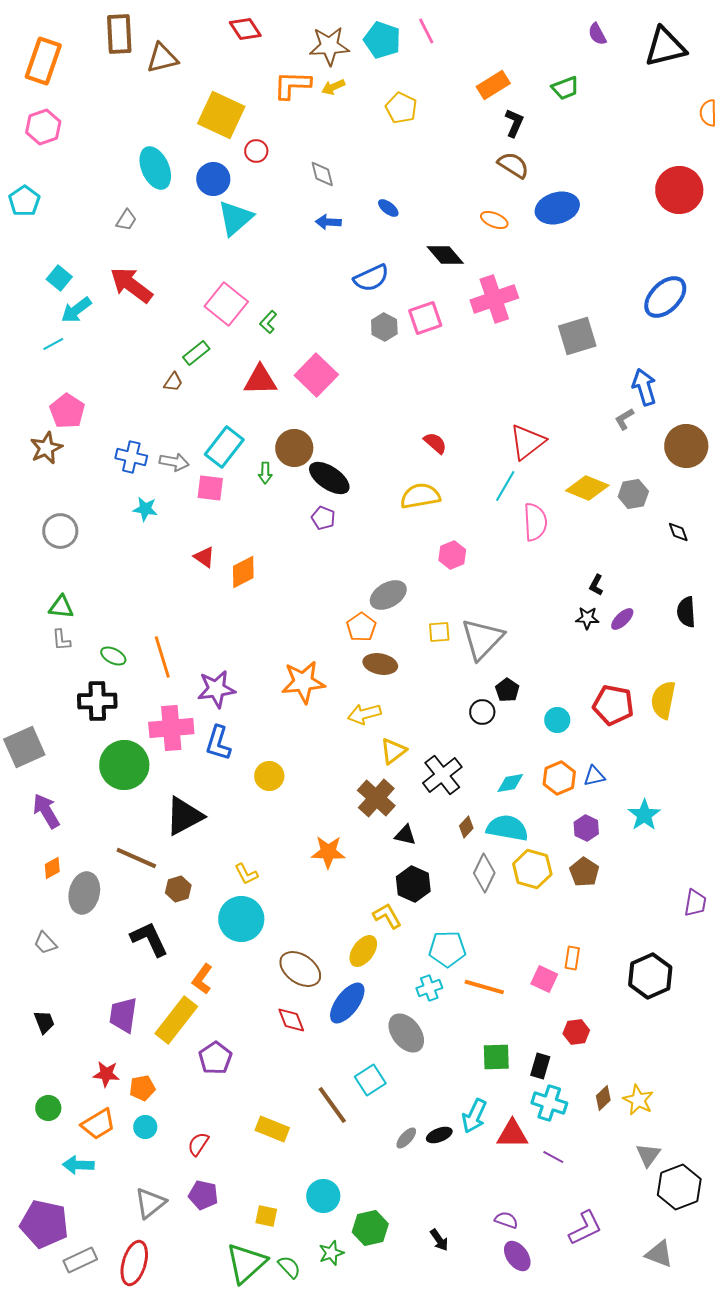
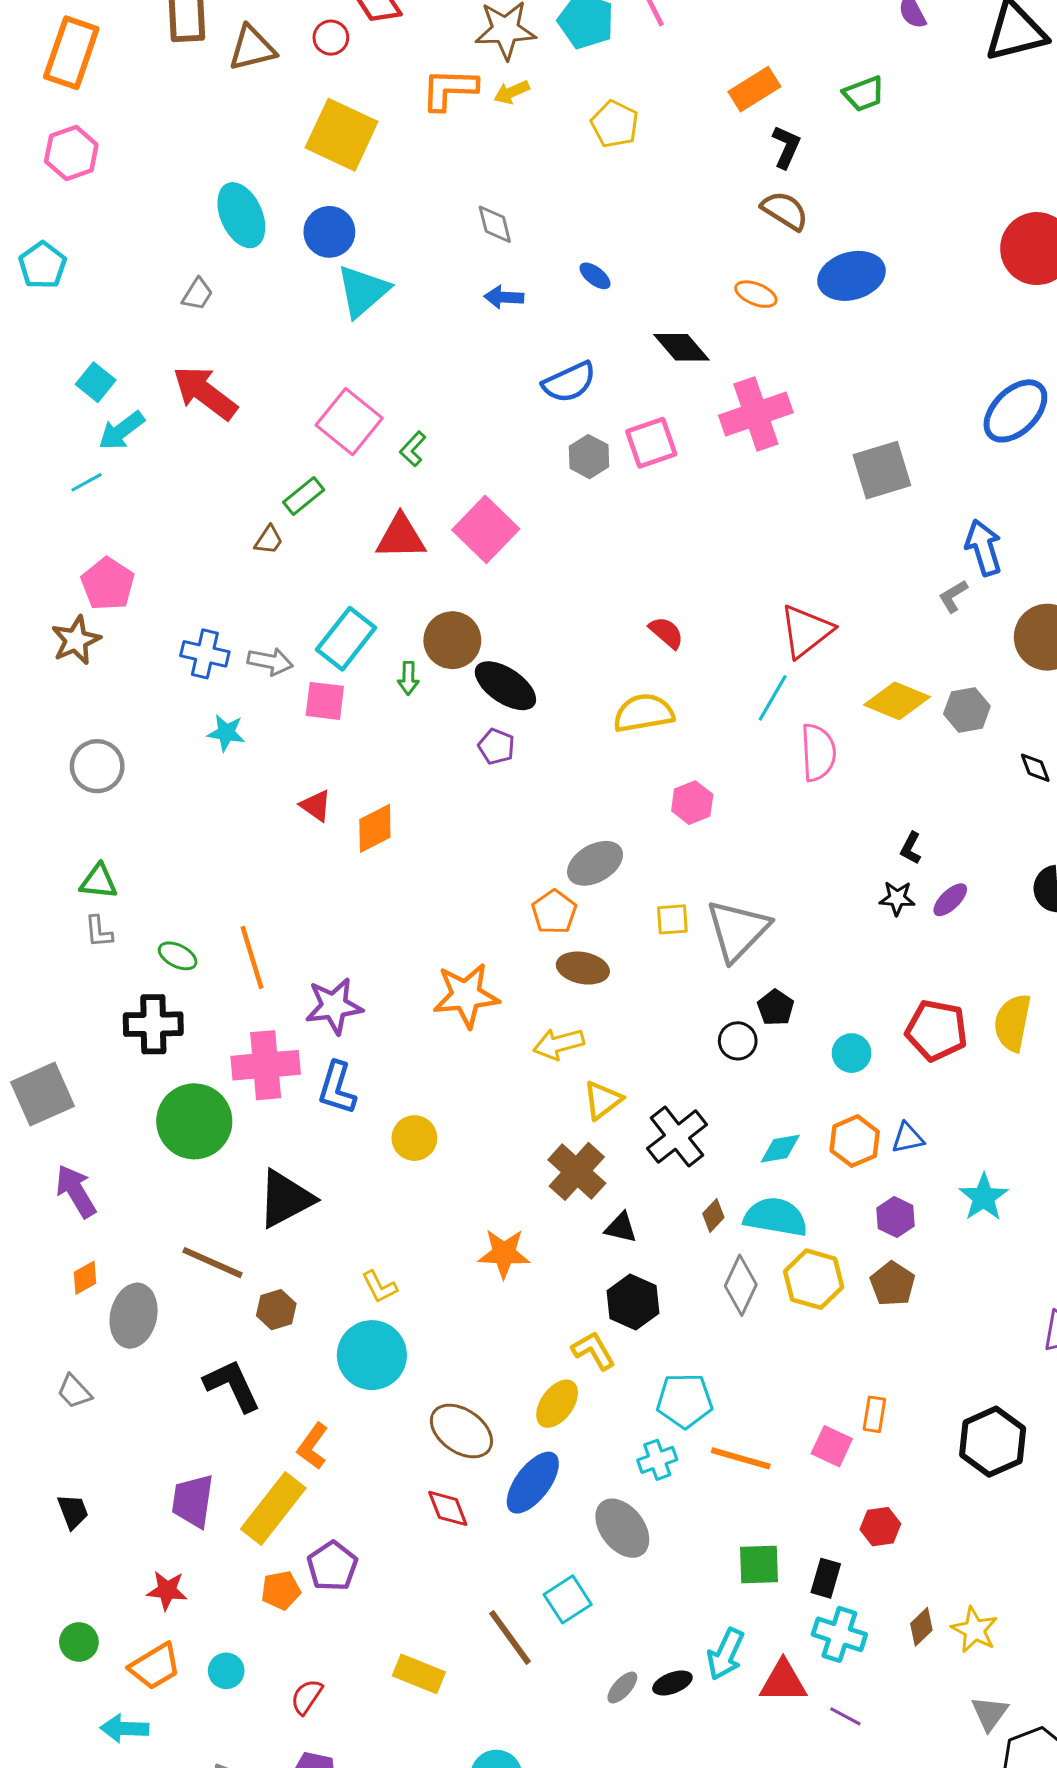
red circle: (256, 151) -> (331, 38), moved
orange pentagon: (142, 1088) -> (281, 1590), moved

